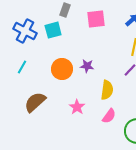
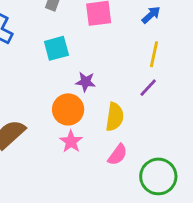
cyan square: (53, 30) -> (56, 48), moved
orange circle: (62, 69) -> (68, 109), moved

